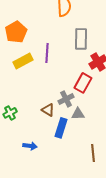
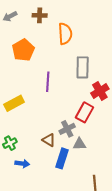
orange pentagon: (16, 32) -> (23, 50), moved
yellow rectangle: (23, 61) -> (14, 103), moved
blue arrow: (30, 146) -> (22, 164), moved

